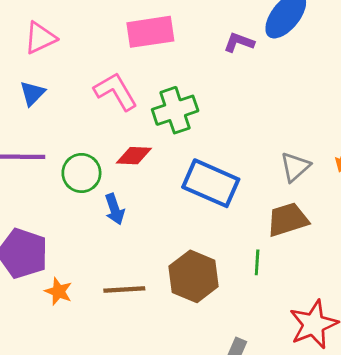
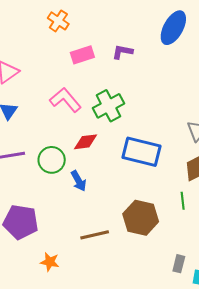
pink rectangle: (150, 32) -> (82, 55), size x0.7
purple L-shape: (239, 42) -> (122, 52), moved
orange star: (58, 291) -> (50, 262), moved

